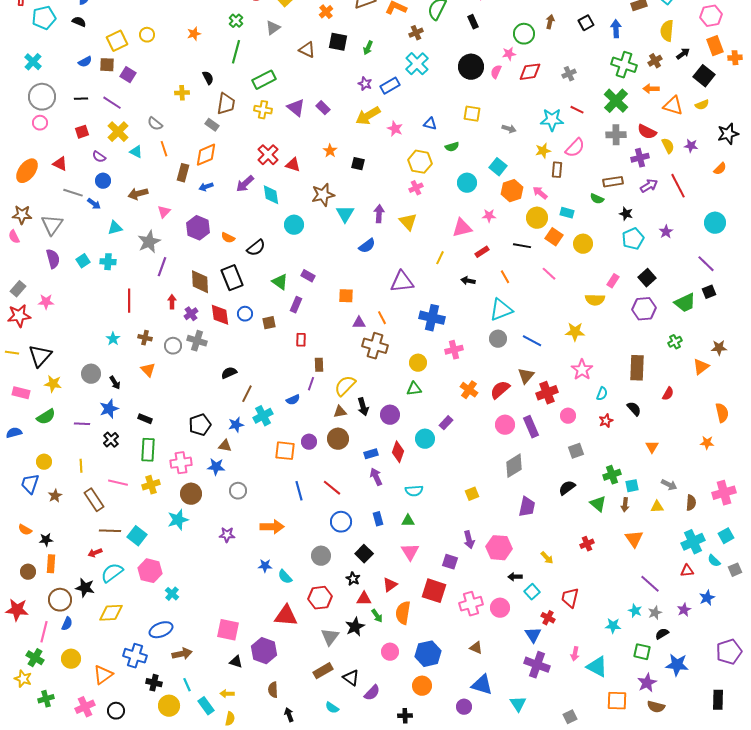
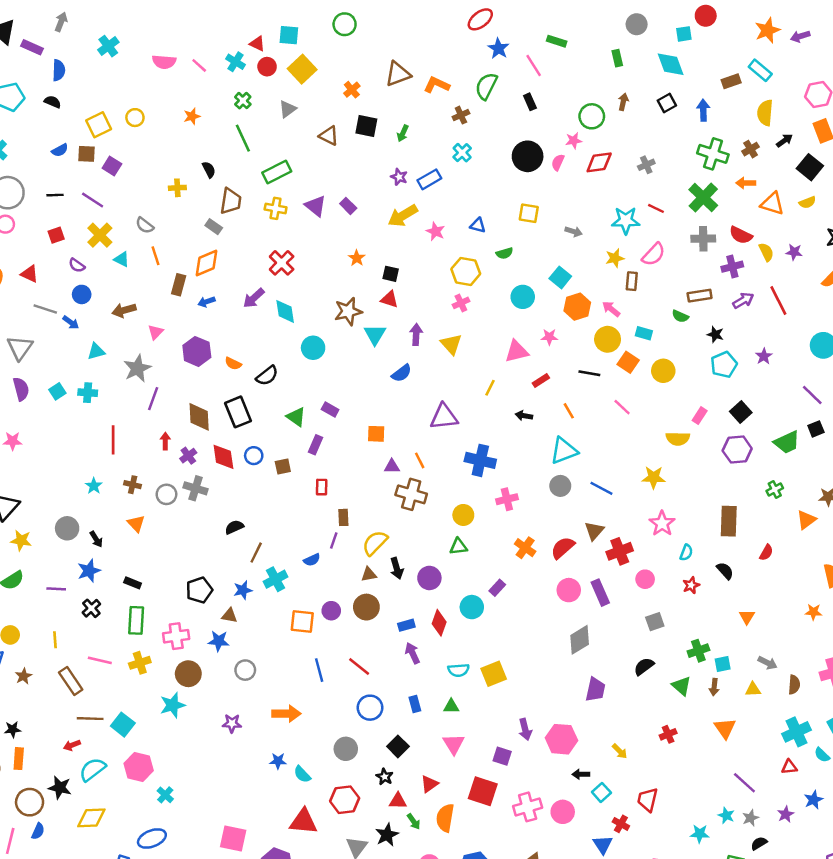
green line: (236, 52) -> (243, 138), turned -40
cyan cross: (417, 64) -> (462, 153), size x0.7
red triangle: (293, 165) -> (389, 299), moved
yellow square: (472, 494) -> (494, 674), moved, size x1.5

